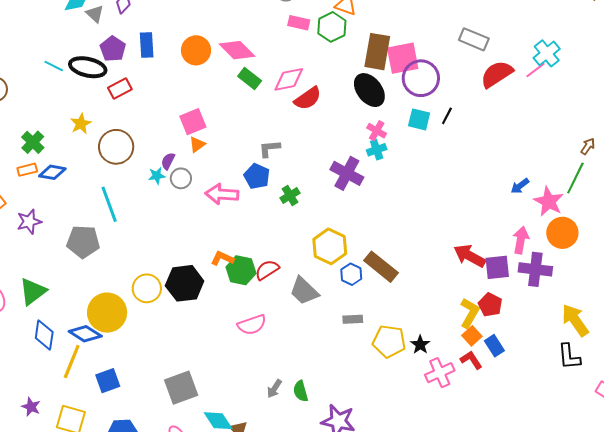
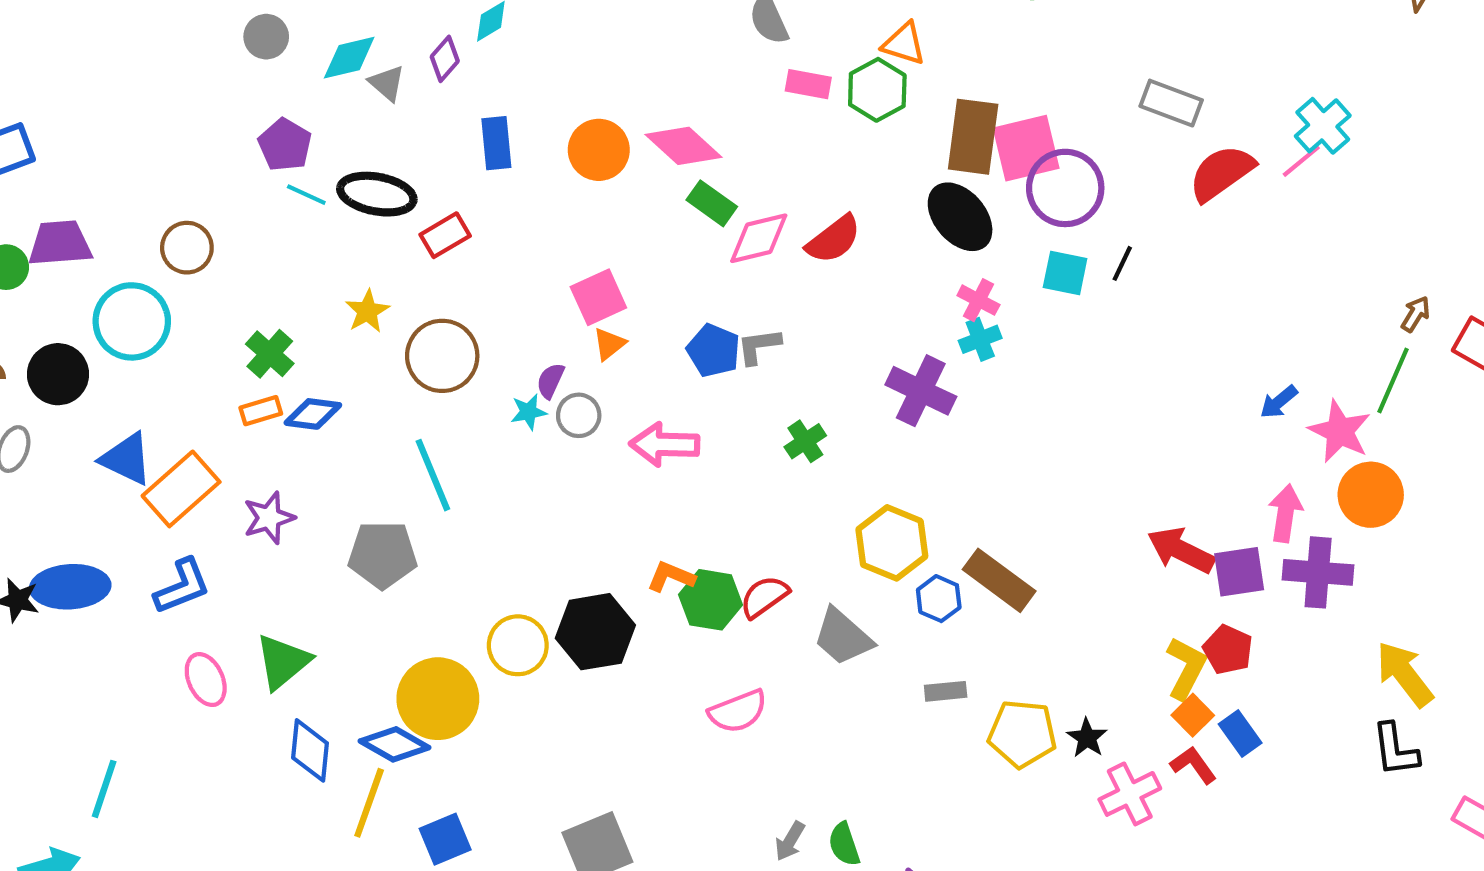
purple pentagon: (113, 49) -> (285, 145), moved
pink diamond: (289, 79) -> (759, 238), moved
blue pentagon: (257, 176) -> (714, 350), moved

